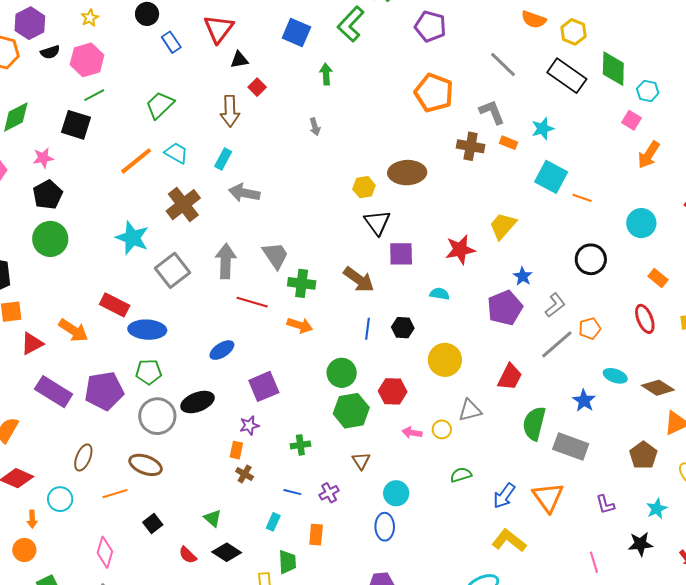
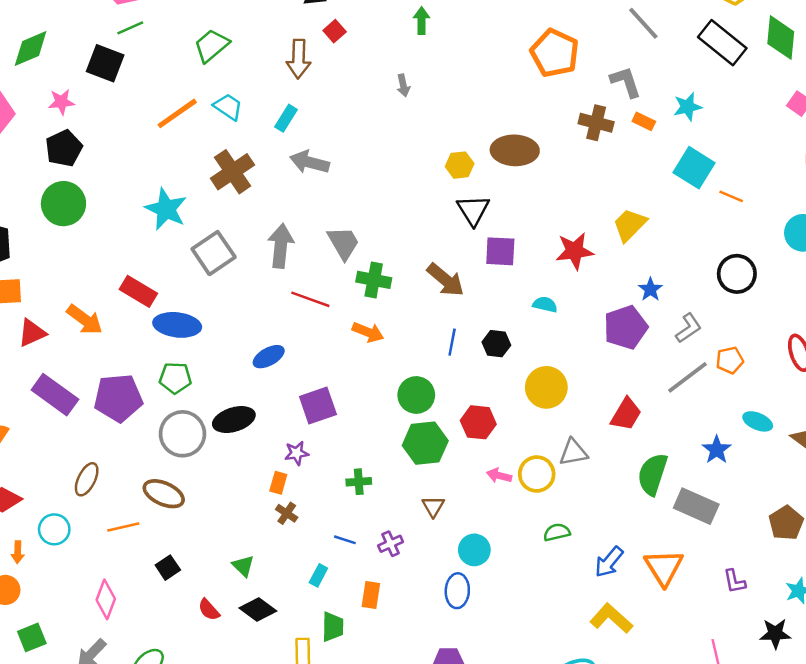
yellow circle: (442, 429) -> (537, 474), size x1.5

